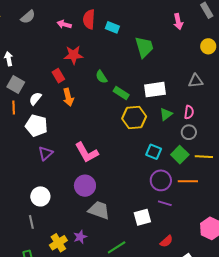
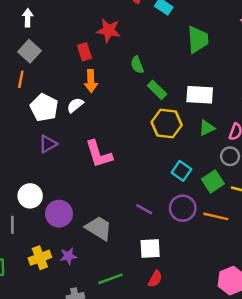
white semicircle: (35, 99) -> (75, 105), moved
purple circle: (85, 186) -> (59, 214), moved
purple line: (165, 203) -> (144, 209), moved
red semicircle: (166, 241) -> (155, 279), moved, turned -32

